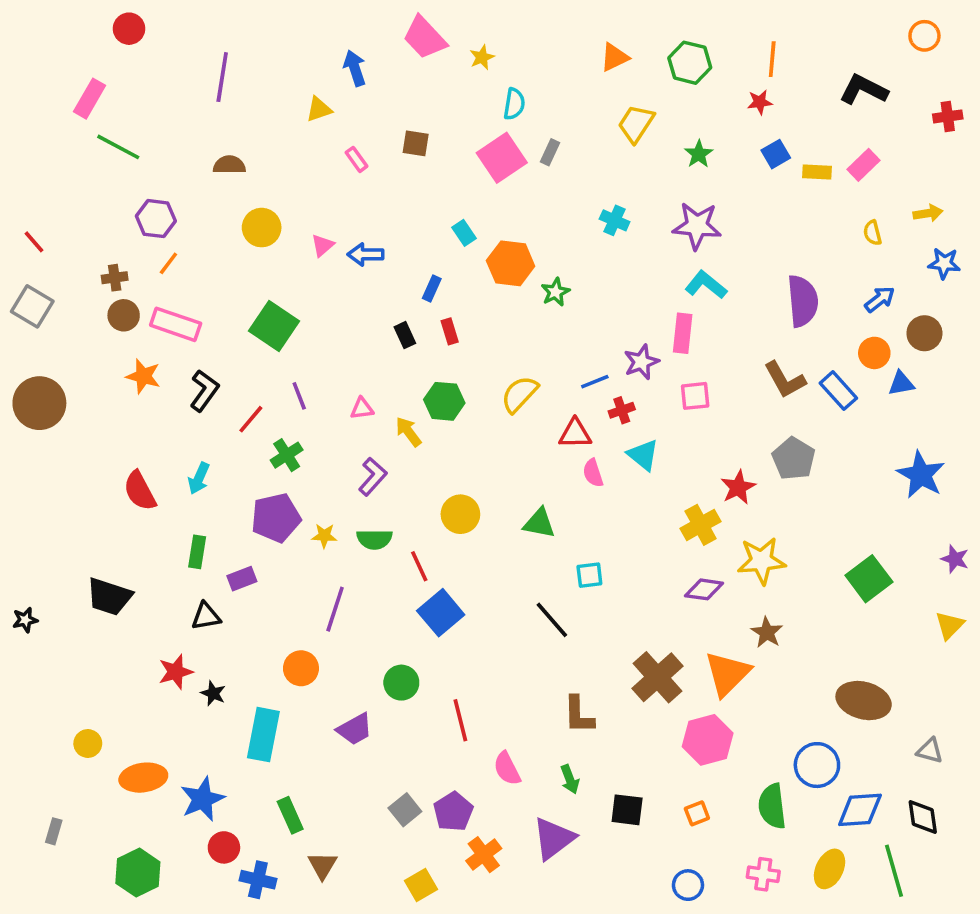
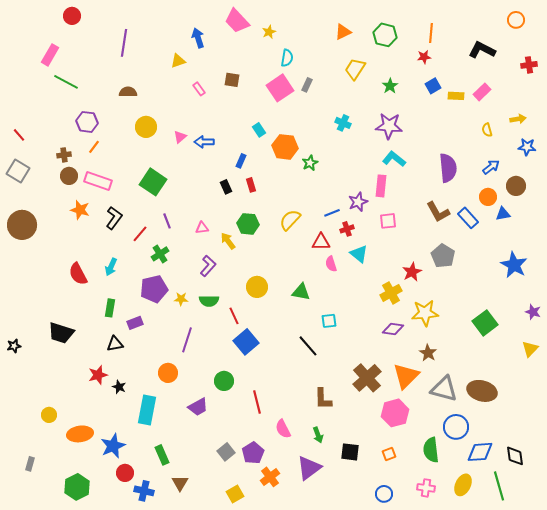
gray triangle: (930, 751) -> (444, 389), moved, size x1.8

